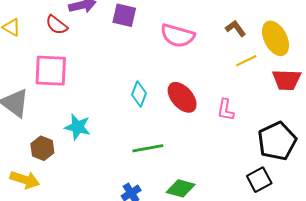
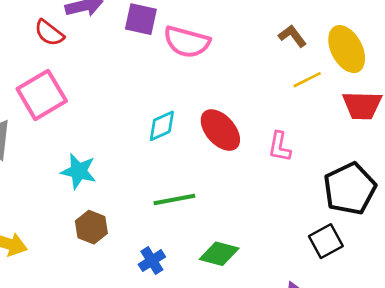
pink semicircle: (178, 36) -> (187, 42), moved
pink square: (51, 71) -> (42, 95), turned -33
cyan diamond: (139, 94) -> (162, 126), turned 45
brown hexagon: (42, 148) -> (91, 227), moved

